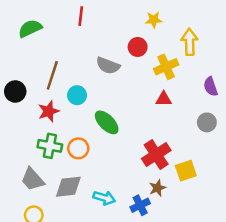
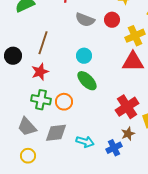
gray semicircle: (108, 66) -> (85, 20), moved
cyan circle: (77, 95) -> (84, 56), moved
red triangle: (164, 99) -> (133, 62), size x1.6

